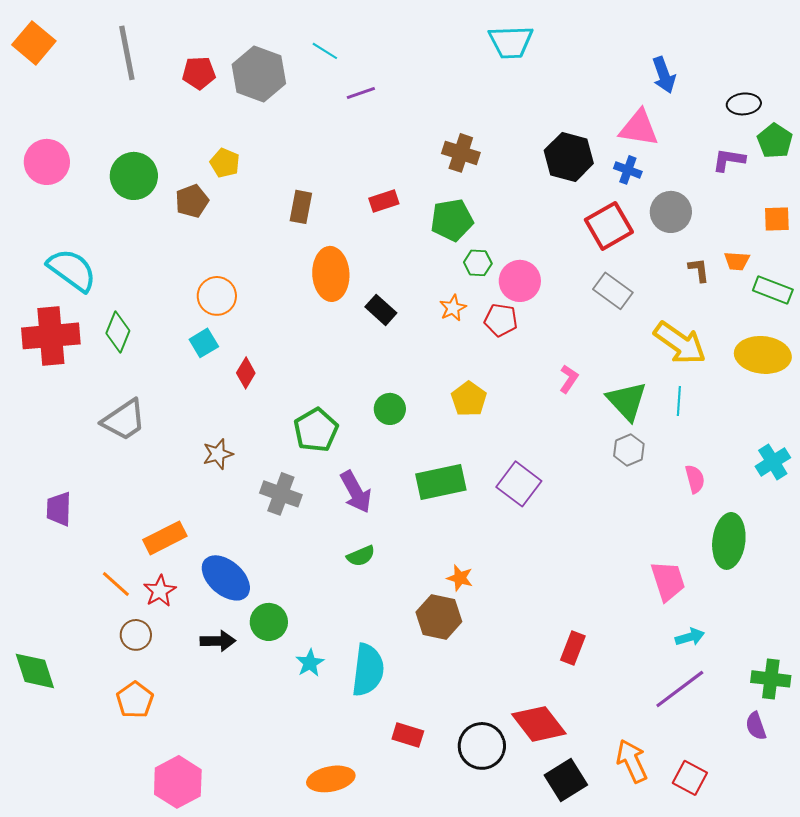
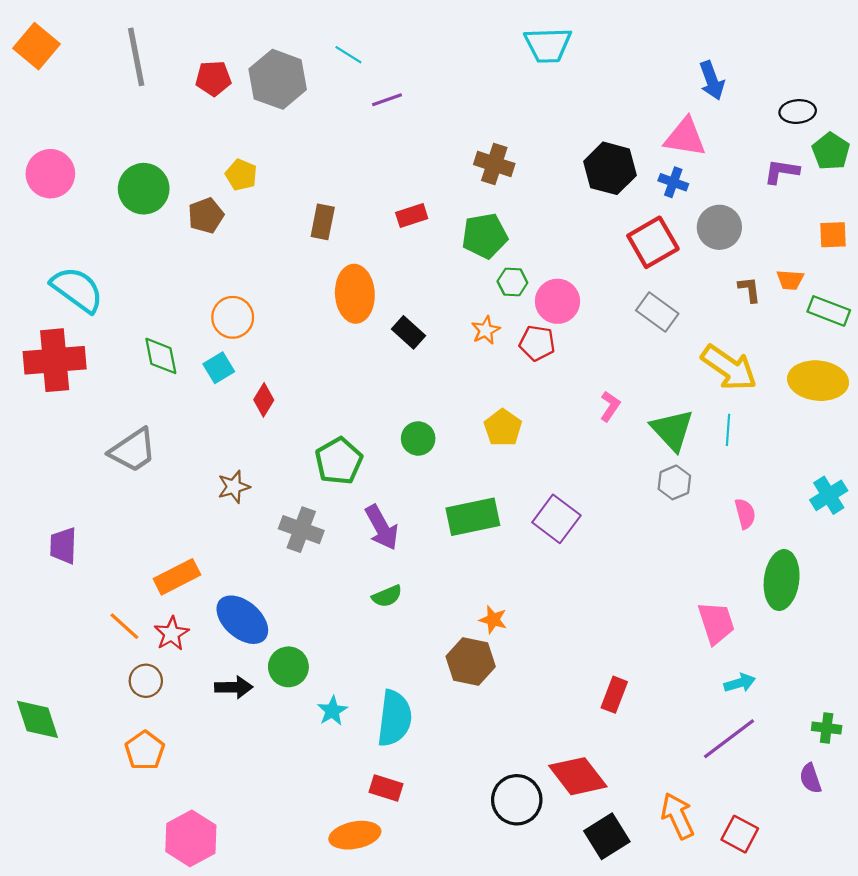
green diamond: (118, 332) -> (161, 356), moved, turned -33
green cross: (771, 679) -> (827, 728), size x0.7
red rectangle: (408, 735) -> (386, 788), moved

